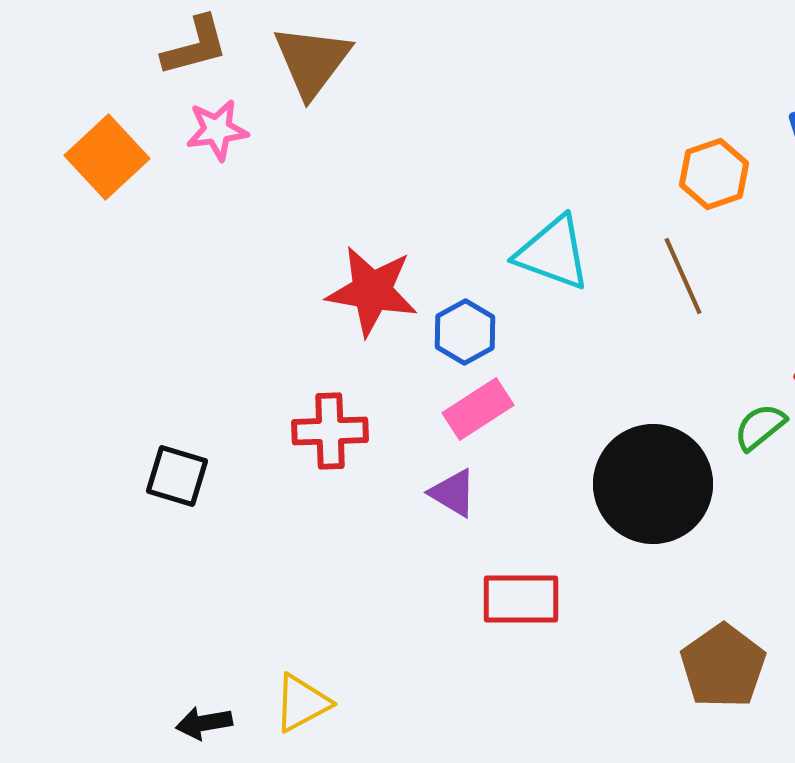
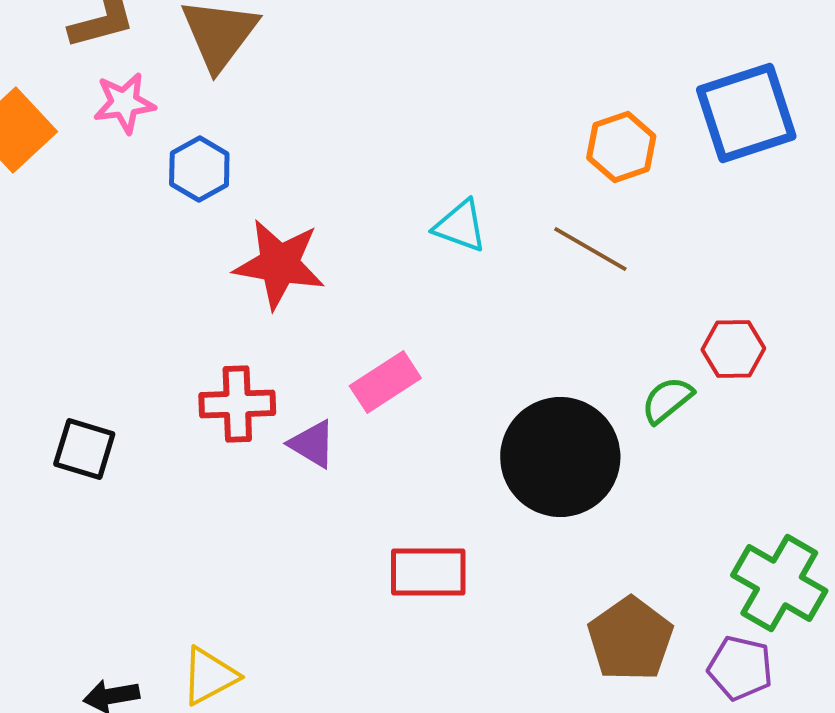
cyan triangle: (553, 253) -> (460, 226), size x0.7
brown line: (683, 276) -> (590, 249), turned -36
blue hexagon: (465, 332) -> (199, 169), moved
purple triangle: (453, 493) -> (312, 444), moved

